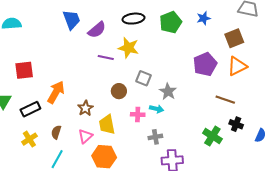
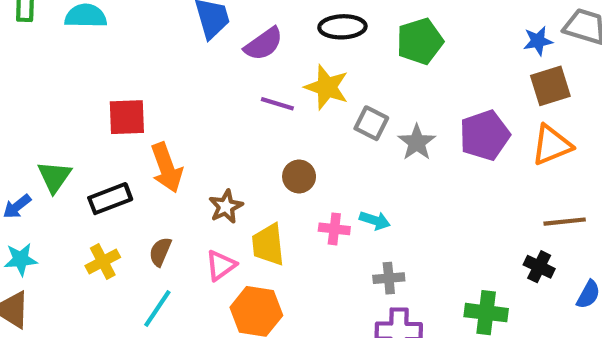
blue star: (204, 18) -> (538, 41), moved
red square: (24, 70) -> (127, 117), moved
gray square: (143, 78) -> (371, 123), moved
gray star: (168, 91) -> (417, 142), moved
orange arrow: (56, 92) -> (167, 168), turned 125
brown line: (225, 100) -> (565, 222), moved, turned -30
green cross: (212, 136) -> (486, 313), moved, turned -30
gray cross: (155, 137) -> (389, 278), moved

